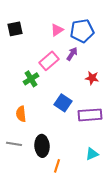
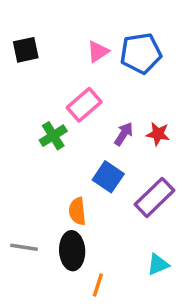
purple arrow: (72, 54) -> (124, 134), moved
orange semicircle: (21, 114) -> (77, 211), moved
purple rectangle: (90, 115) -> (155, 197), turned -40

